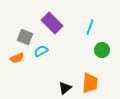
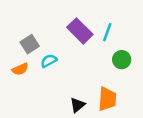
purple rectangle: (52, 23) -> (80, 31), moved
gray square: (25, 37) -> (30, 44), turned 35

